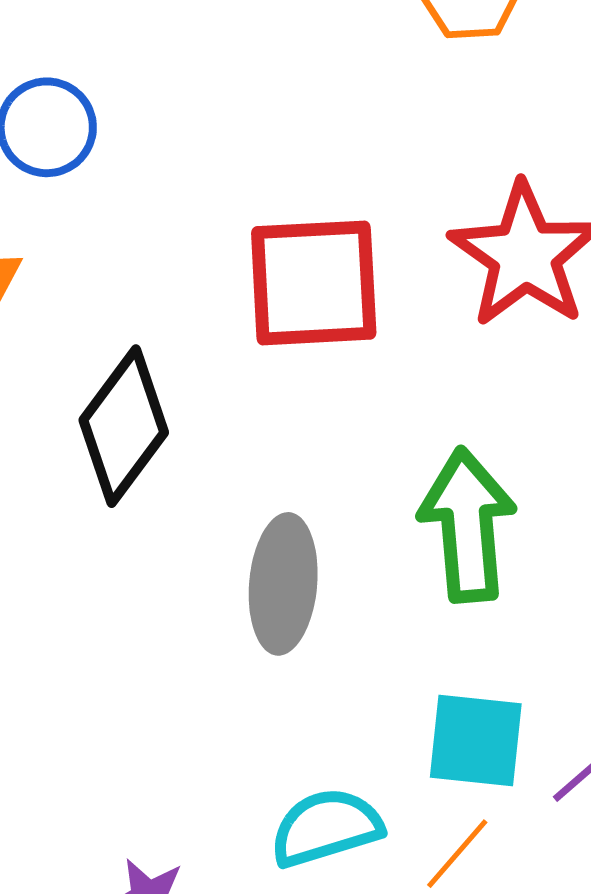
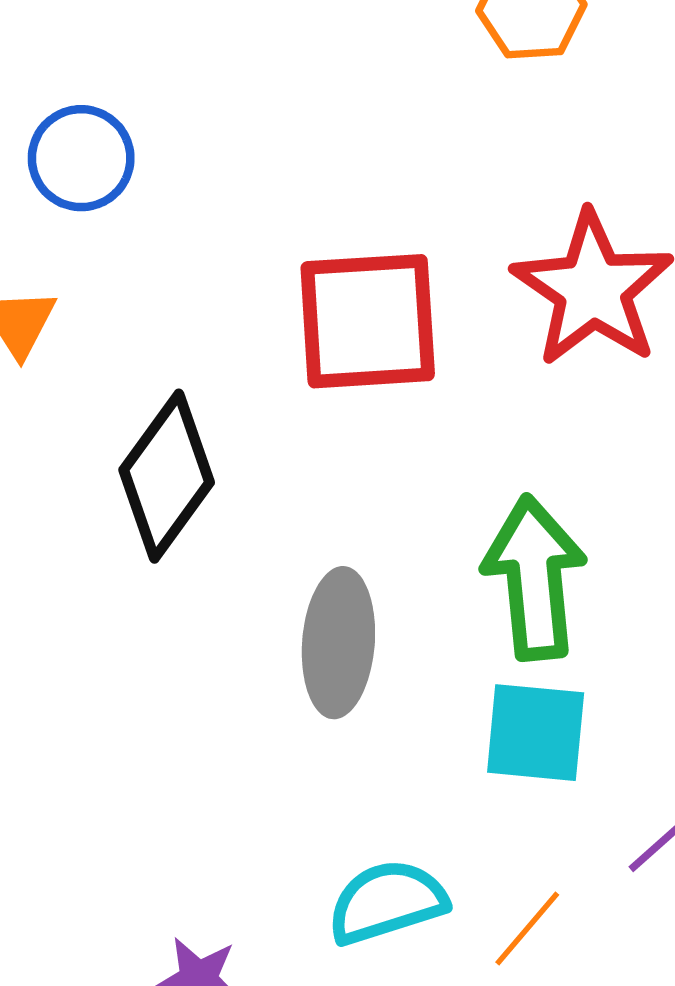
cyan square: (476, 741) -> (536, 733), moved

